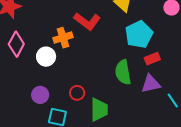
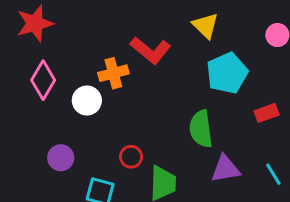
red rectangle: (152, 59) -> (267, 113), moved
purple triangle: (151, 84) -> (225, 169), moved
purple circle: (40, 95) -> (61, 158), moved

